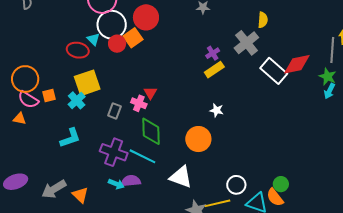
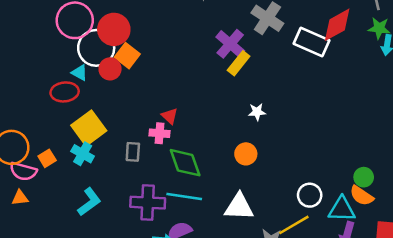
red circle: (146, 17) -> (114, 29), moved
purple cross: (213, 53) -> (230, 44), size x1.6
orange circle: (198, 139) -> (246, 154), size x0.7

